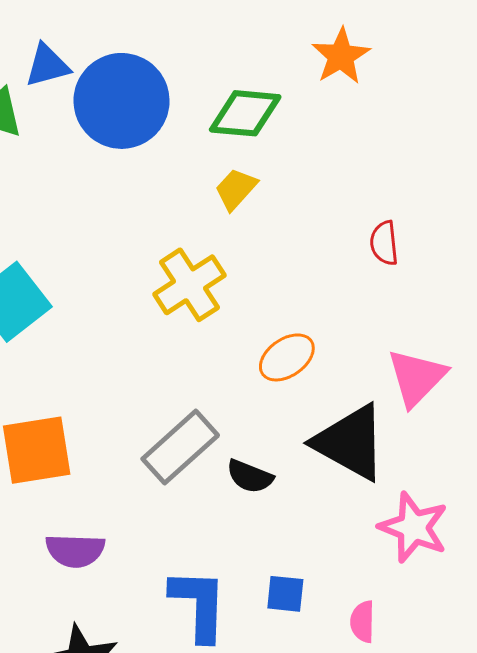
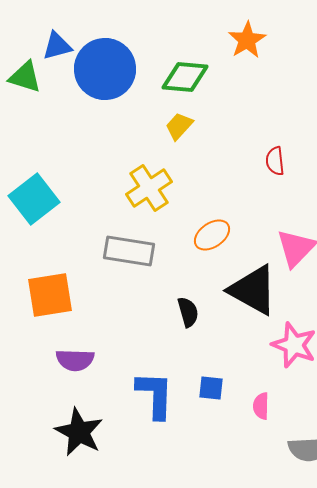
gray rectangle: (180, 447) -> (129, 251), moved, turned 51
black semicircle: (250, 476) -> (188, 312), turned -128

